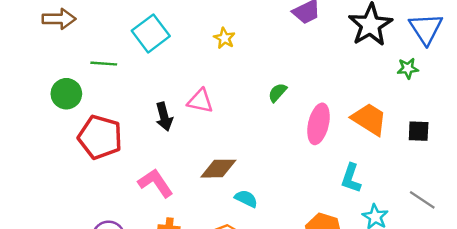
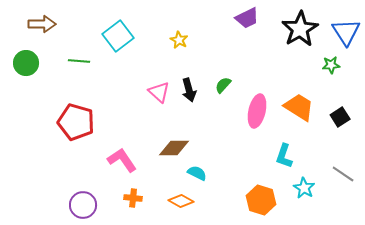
green circle: (66, 94) -> (26, 63), moved
pink triangle: (200, 101) -> (159, 92), turned 30
black arrow: (164, 117) -> (189, 90), moved
black square: (419, 131) -> (340, 117), turned -36

